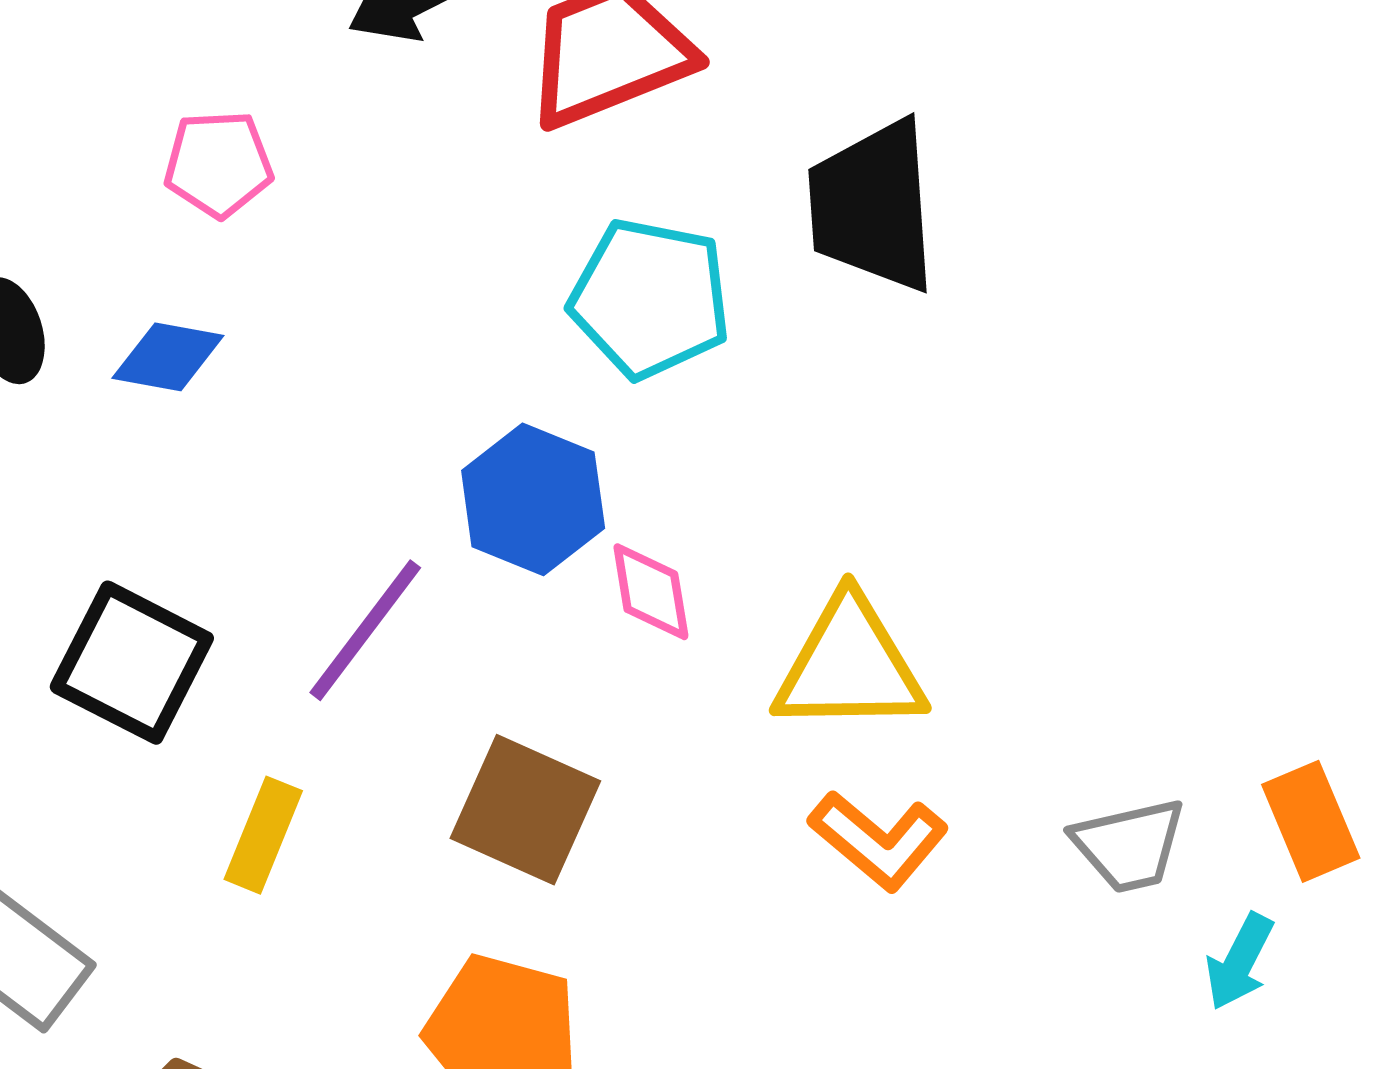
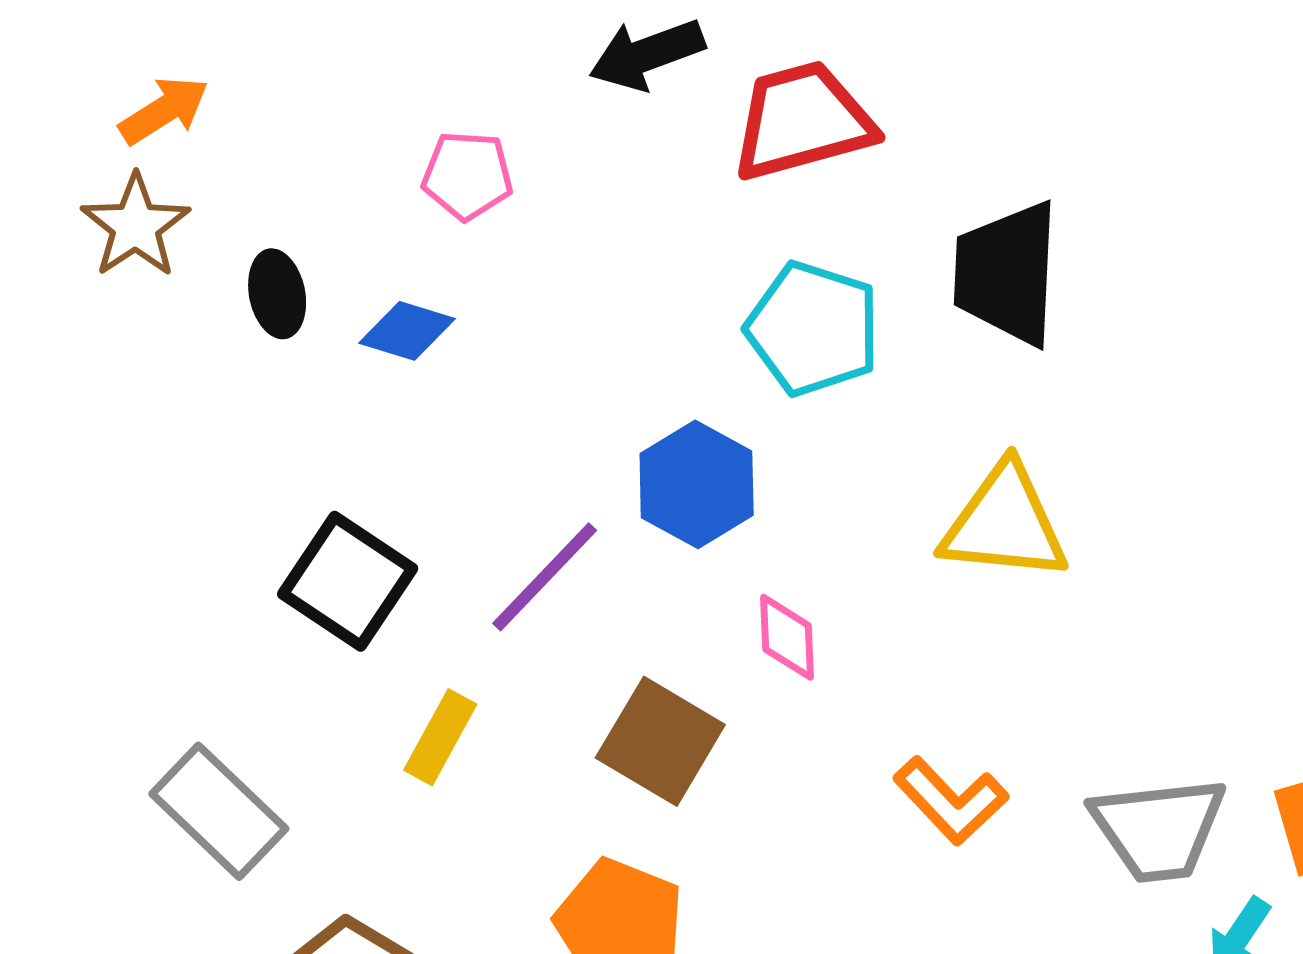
pink diamond: (651, 592) -> (787, 637), moved
yellow triangle: (850, 666) -> (1004, 523), moved
gray trapezoid: (1129, 845) -> (1158, 829), size x1.4

